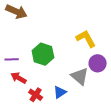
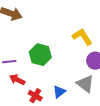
gray triangle: (80, 76) -> (85, 84), moved

